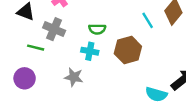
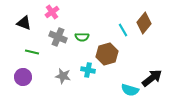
gray cross: (54, 29) -> (58, 37), moved
cyan cross: (90, 51) -> (88, 70), moved

